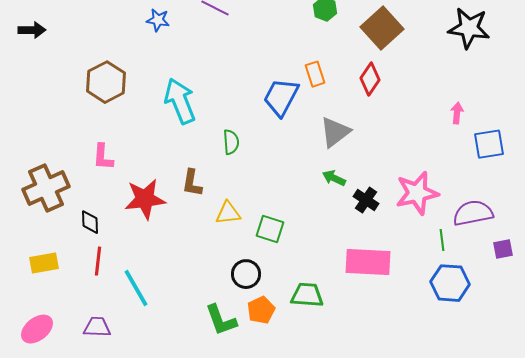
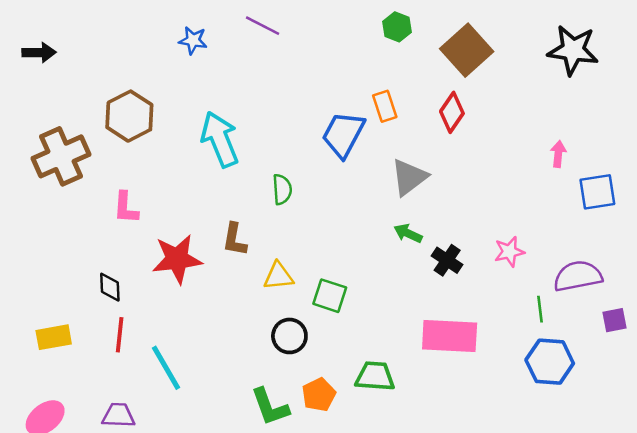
brown cross: (46, 188) -> (61, 156), moved
pink star: (417, 193) -> (509, 252), size x0.6
black circle: (246, 274) -> (289, 336), moved

